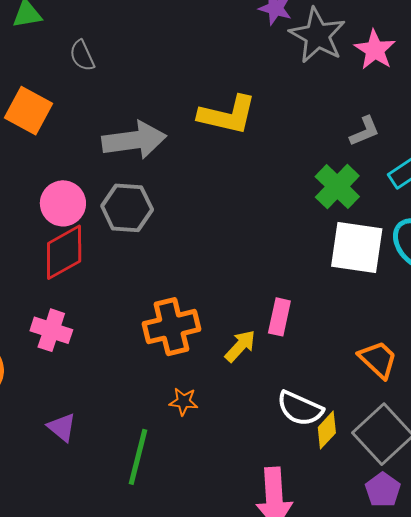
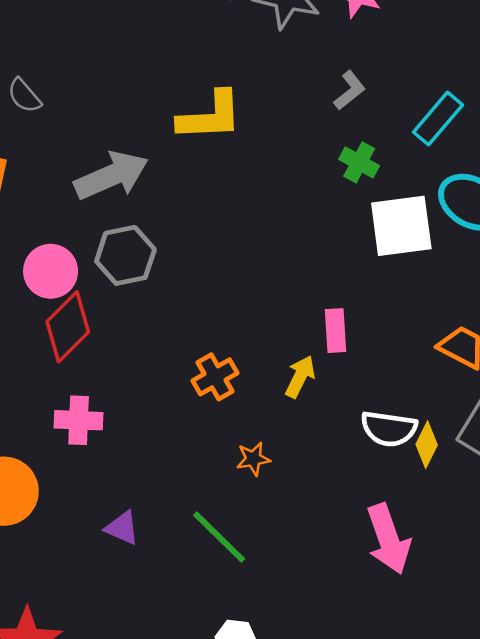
gray L-shape: (365, 131) -> (350, 90), moved
green cross: (337, 187) -> (359, 162), size x0.7
orange cross: (171, 327) -> (215, 377), size x0.7
green line: (138, 457) -> (219, 537), turned -44

